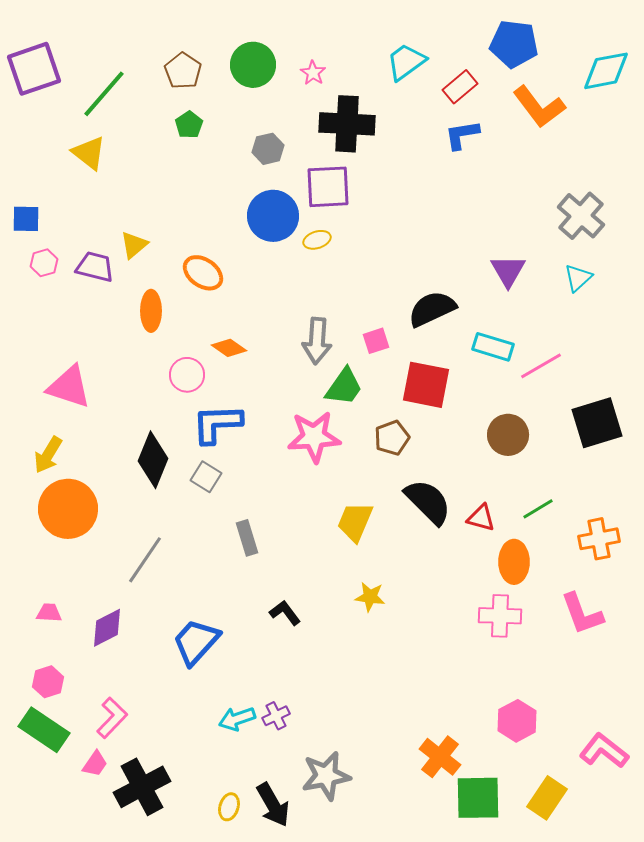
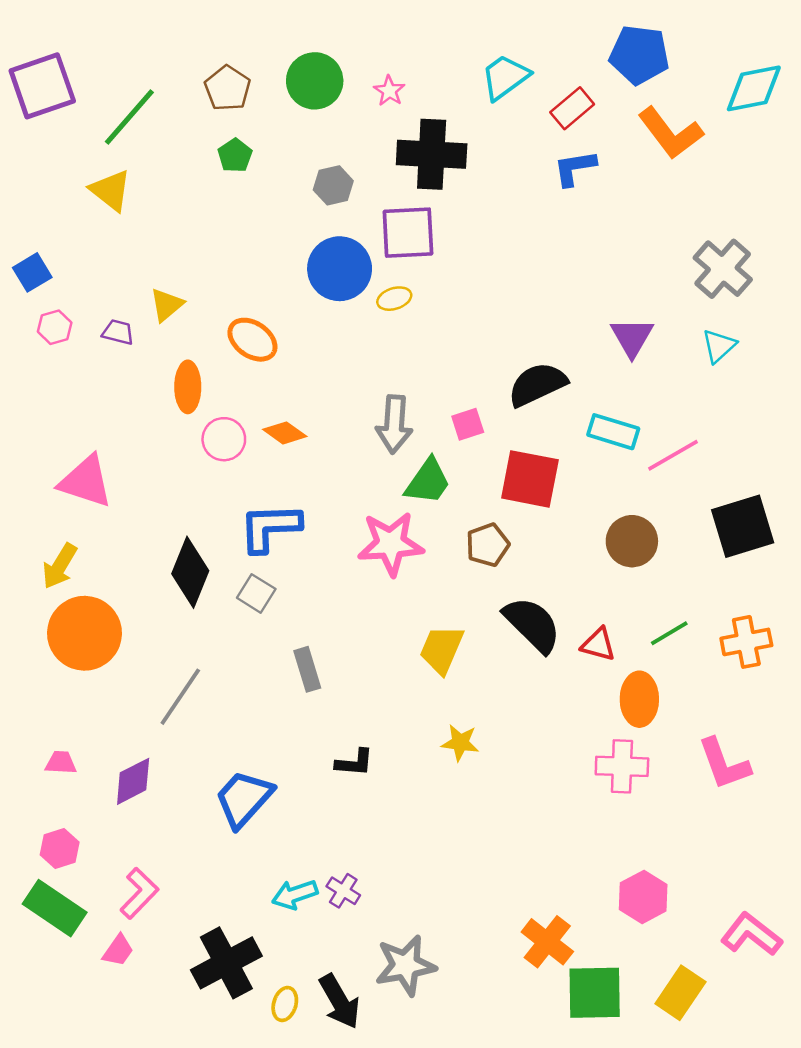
blue square: (26, 219) -> (32, 272), turned -32
purple trapezoid: (95, 267) -> (118, 332), size x0.7
pink circle: (187, 375) -> (224, 439), moved
orange cross: (599, 539) -> (746, 642), moved
black L-shape: (285, 613) -> (354, 763), turned 132
purple cross: (276, 716) -> (343, 891), turned -32
black cross: (142, 787) -> (226, 963), moved

